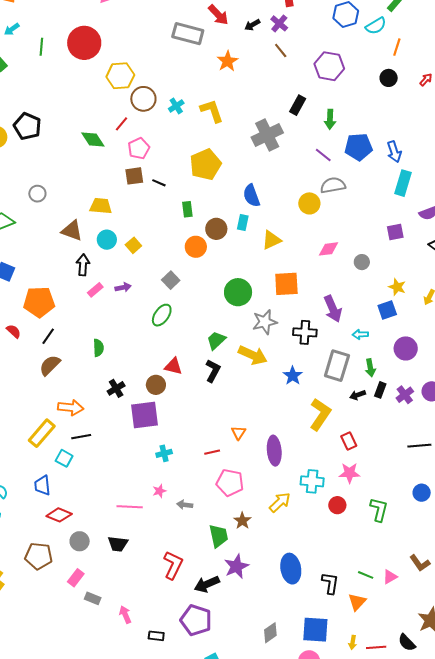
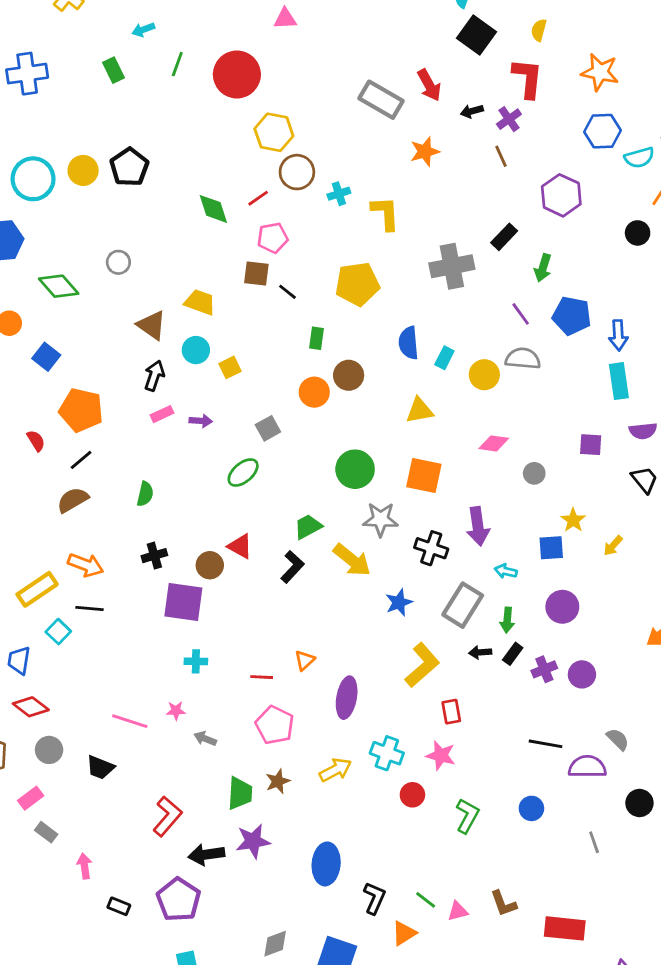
cyan rectangle: (403, 183) -> (619, 381), turned -40
cyan rectangle: (243, 222) -> (444, 358), moved

